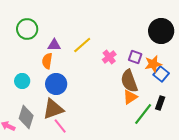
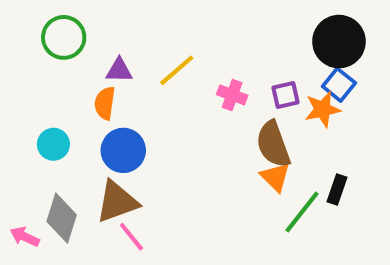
pink cross: (109, 57) -> (232, 95), turned -32
purple square: (135, 57) -> (286, 95), turned -32
blue square: (161, 74) -> (339, 85), moved
orange triangle: (130, 97) -> (275, 177), turned -42

